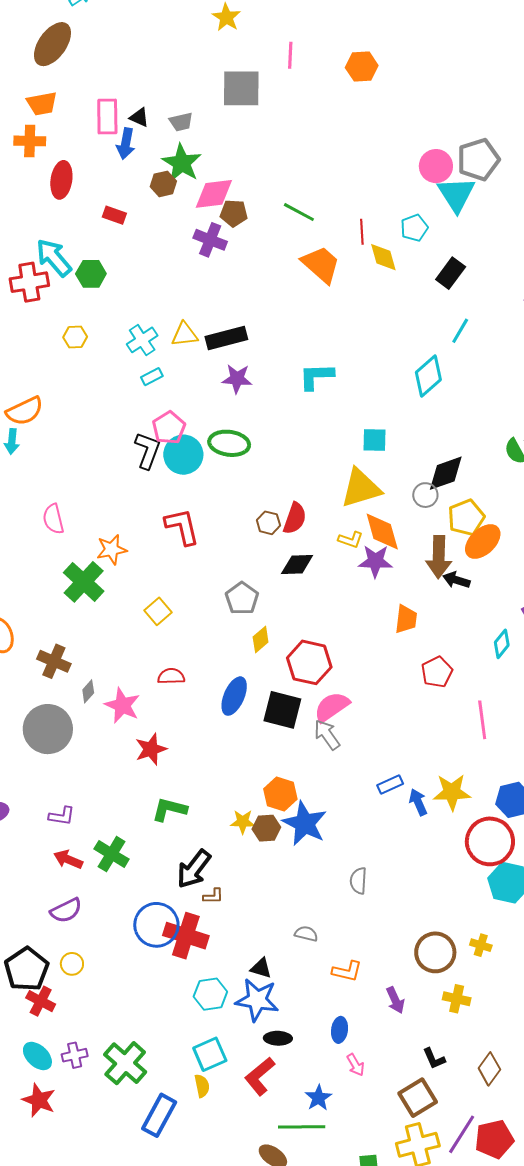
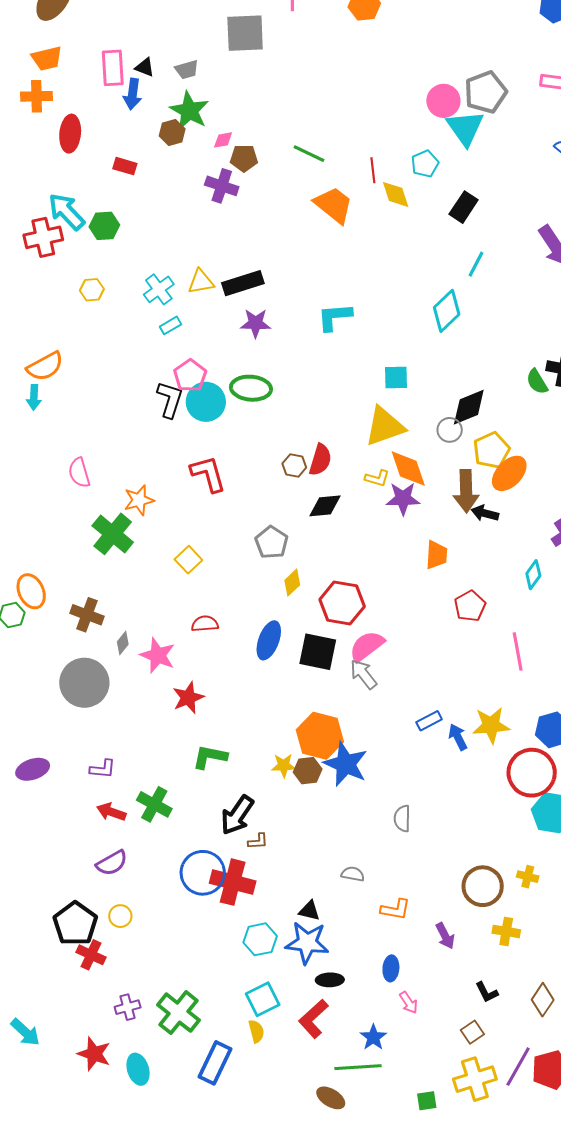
pink diamond: (214, 194) -> (223, 140), size x0.5
orange hexagon: (280, 794) -> (320, 736), size x1.4
cyan ellipse: (37, 1056) -> (138, 1069), moved, turned 32
brown square: (418, 1098) -> (472, 1032), size x0.6

